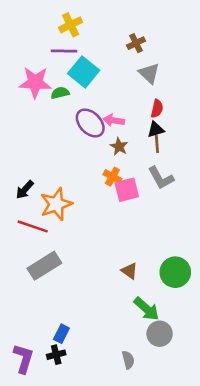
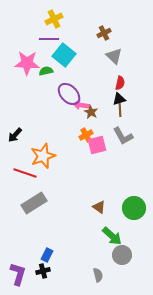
pink arrow: (114, 120) -> (81, 105), moved
orange cross: (112, 177) -> (86, 135), turned 32
black arrow: (25, 190) -> (15, 135), moved

